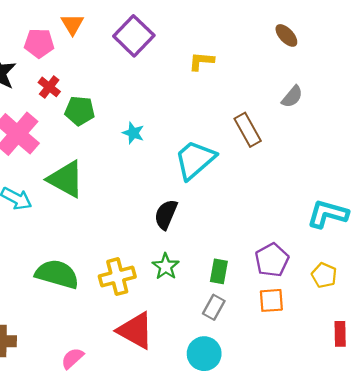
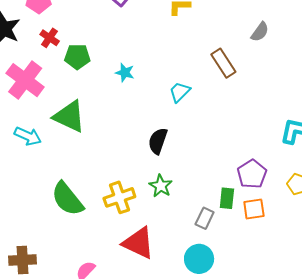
cyan trapezoid: (195, 160) -> (180, 92), size x0.6
green rectangle: (219, 271) -> (227, 198), moved
green semicircle: (57, 274) -> (67, 199), turned -141

